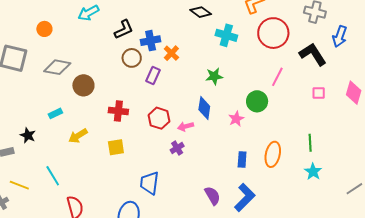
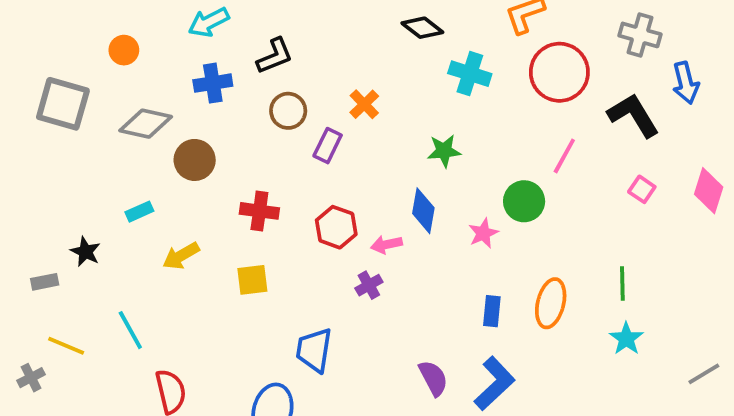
blue arrow: (340, 36) -> (686, 83), turned -35
blue cross: (151, 41) -> (213, 83), moved
pink square: (319, 93) -> (642, 189), turned 32

